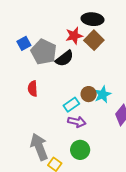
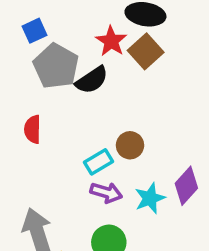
red star: (74, 36) -> (111, 41), turned -30
blue square: (24, 43) -> (34, 31), moved
cyan star: (103, 94) -> (150, 198), moved

